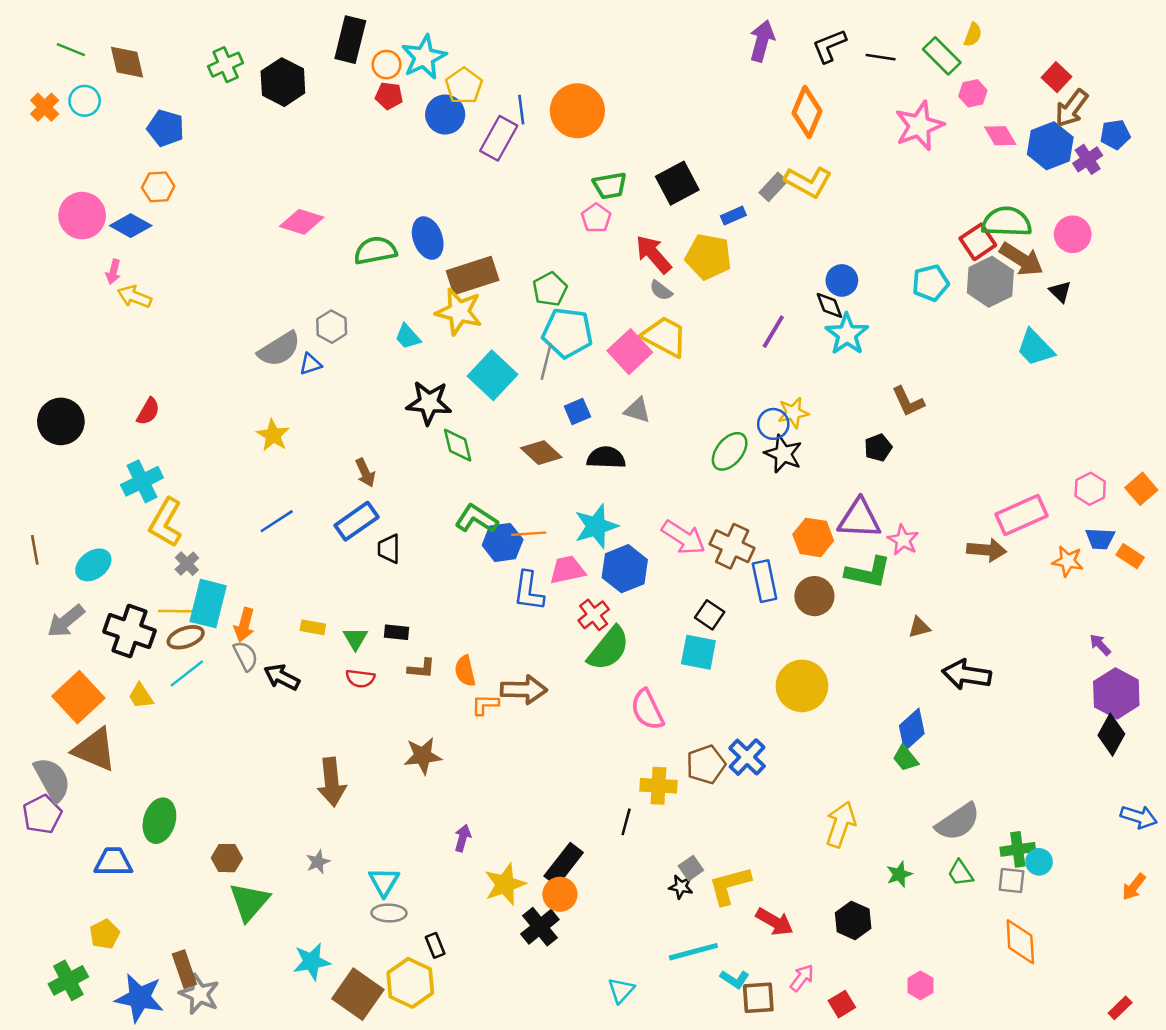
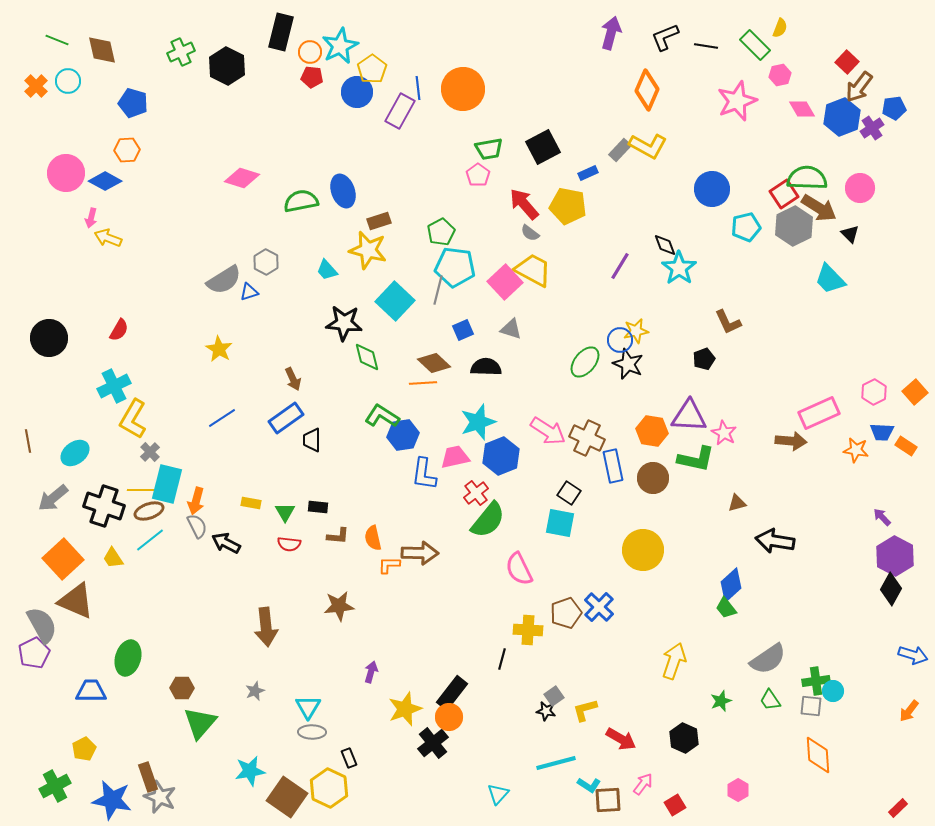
brown rectangle: (473, 275) -> (379, 221), size x0.6
blue circle: (842, 280) -> (712, 189), moved, size x1.4
orange line: (529, 534) -> (423, 383), moved
yellow L-shape: (730, 886) -> (585, 710), size x0.7

